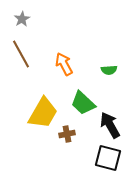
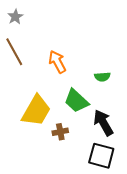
green semicircle: (109, 70) -> (102, 77), moved

